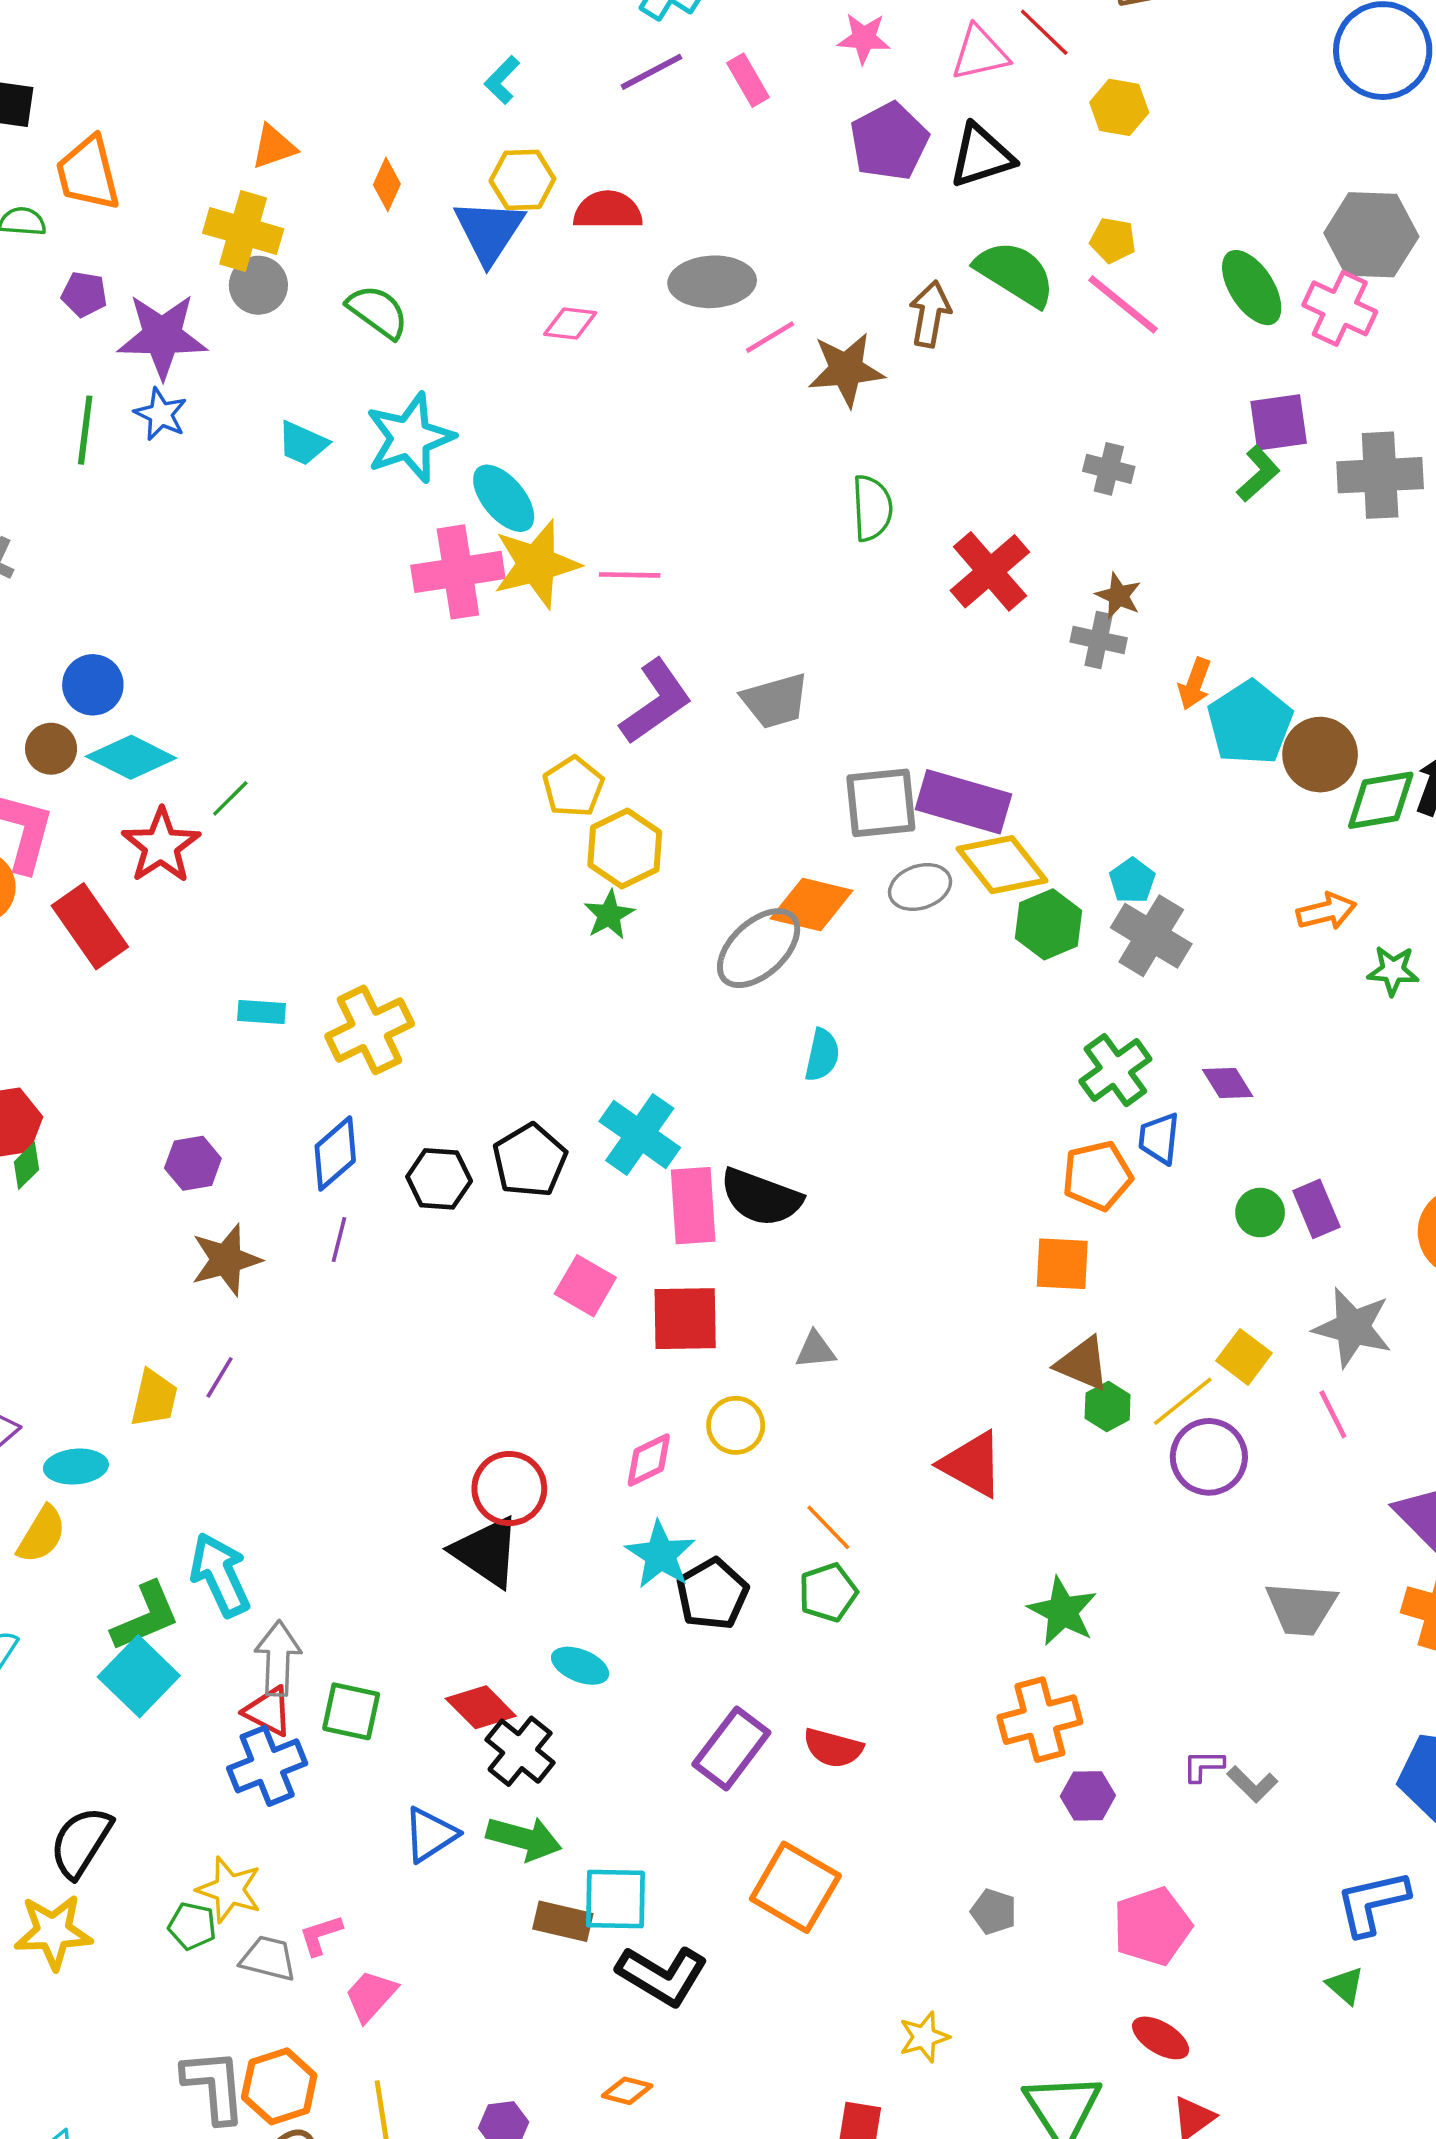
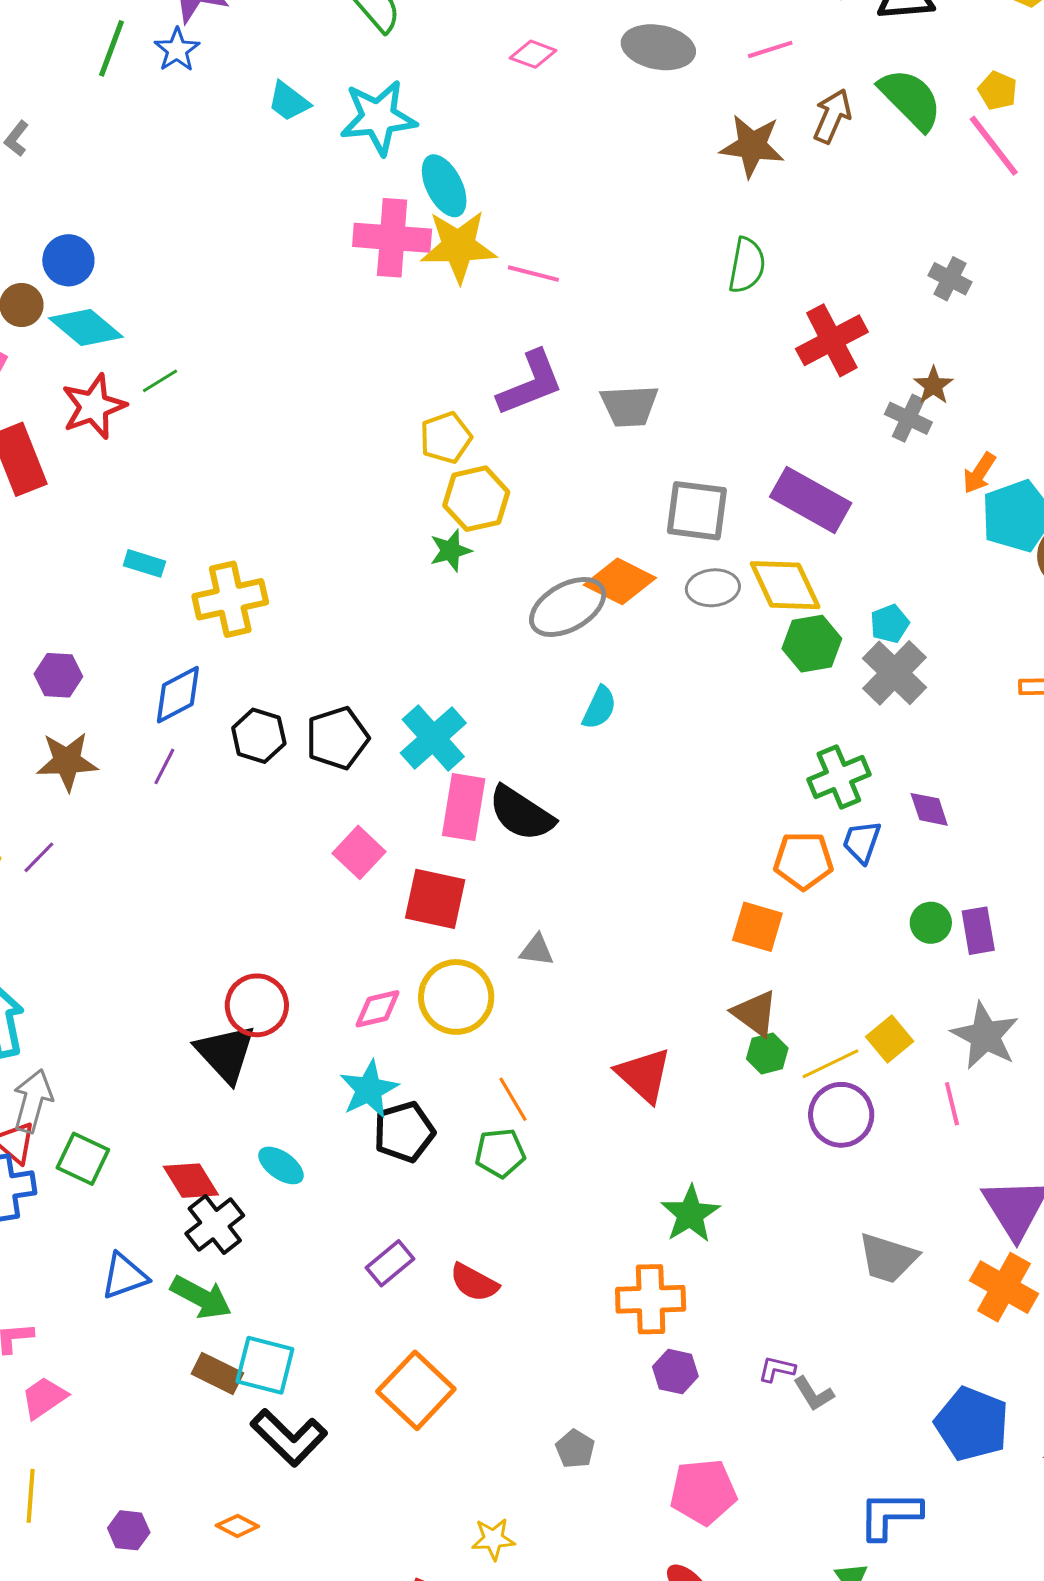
pink line: (770, 337) -> (770, 49), moved
purple rectangle: (964, 802) -> (811, 500), moved
yellow circle: (736, 1425) -> (456, 997), size x1.5
purple rectangle: (731, 1748) -> (390, 1263), size x0.7

